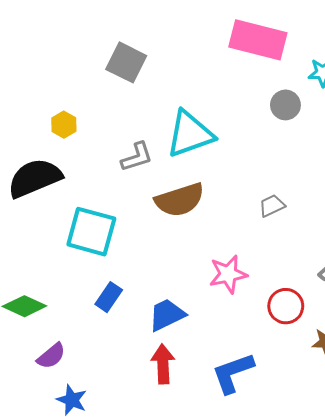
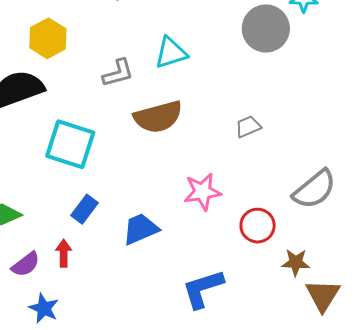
gray circle: (285, 105) -> (266, 29), size x1.6
yellow hexagon: (64, 125) -> (48, 38), size x1.5
cyan triangle: (190, 134) -> (171, 53), size x0.7
red arrow: (163, 364) -> (64, 253), moved, size x0.7

